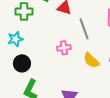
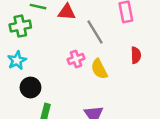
yellow semicircle: (91, 60) -> (99, 69), moved, turned 30

